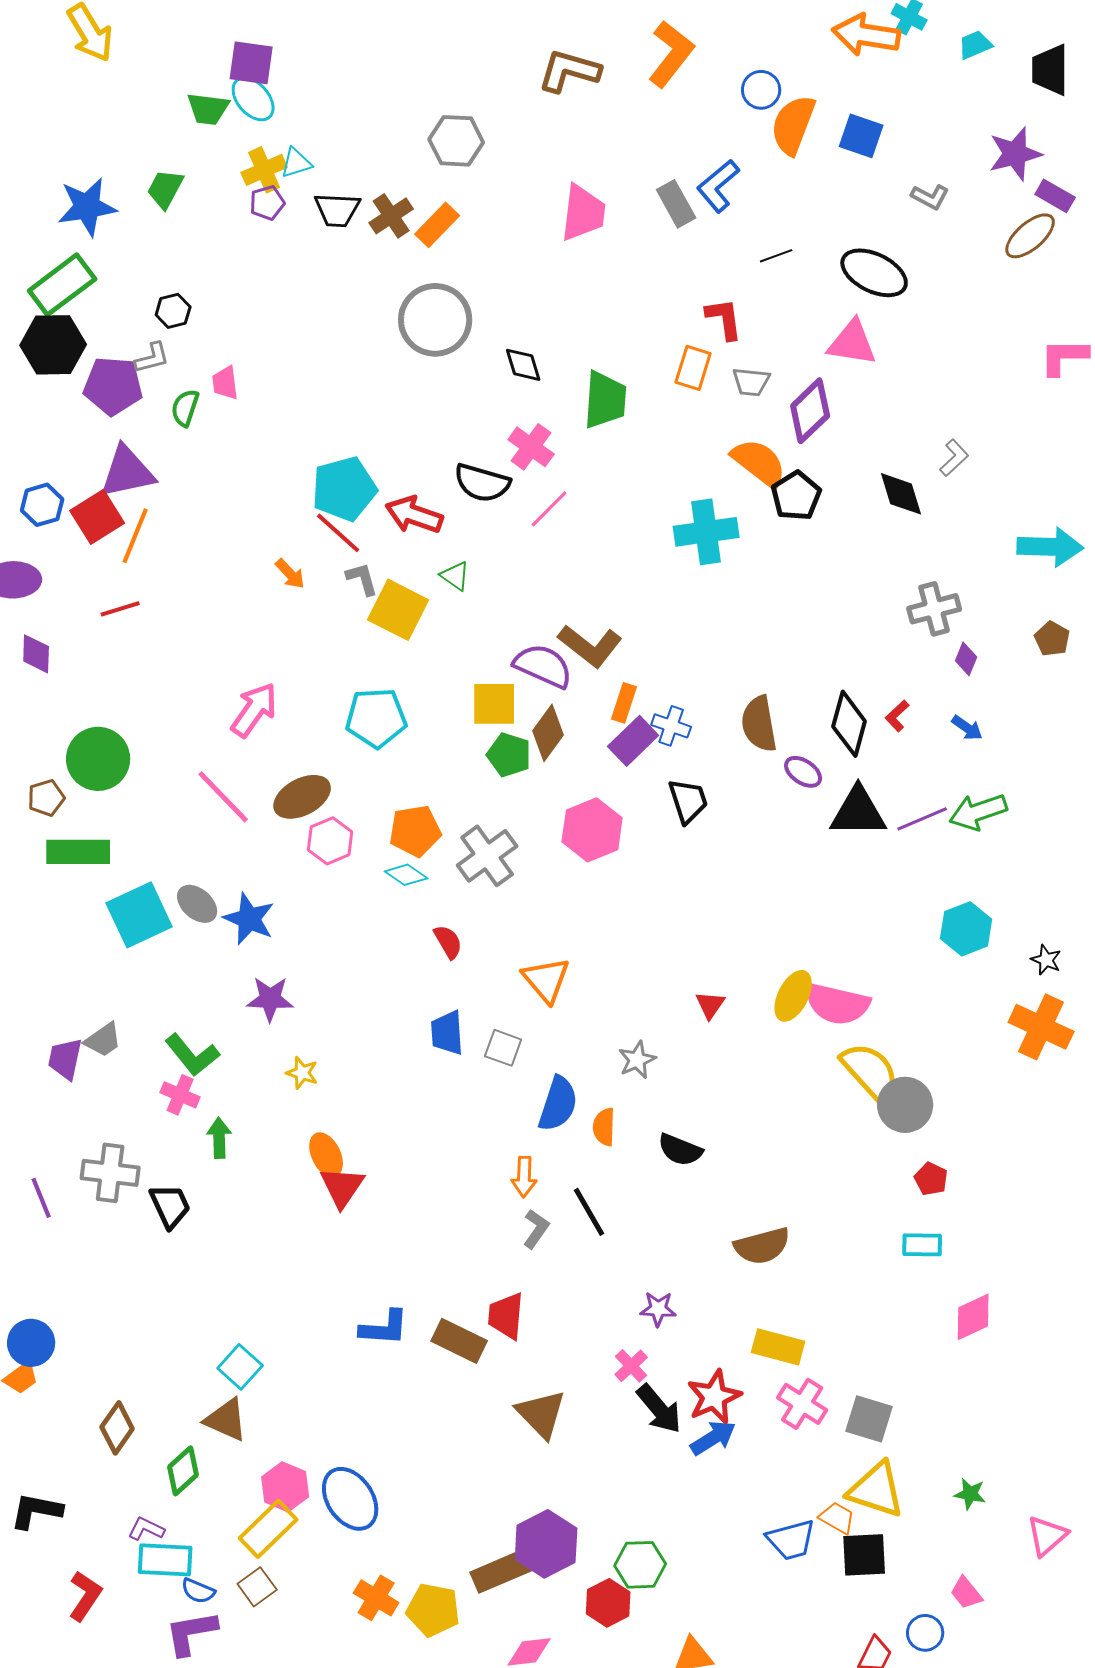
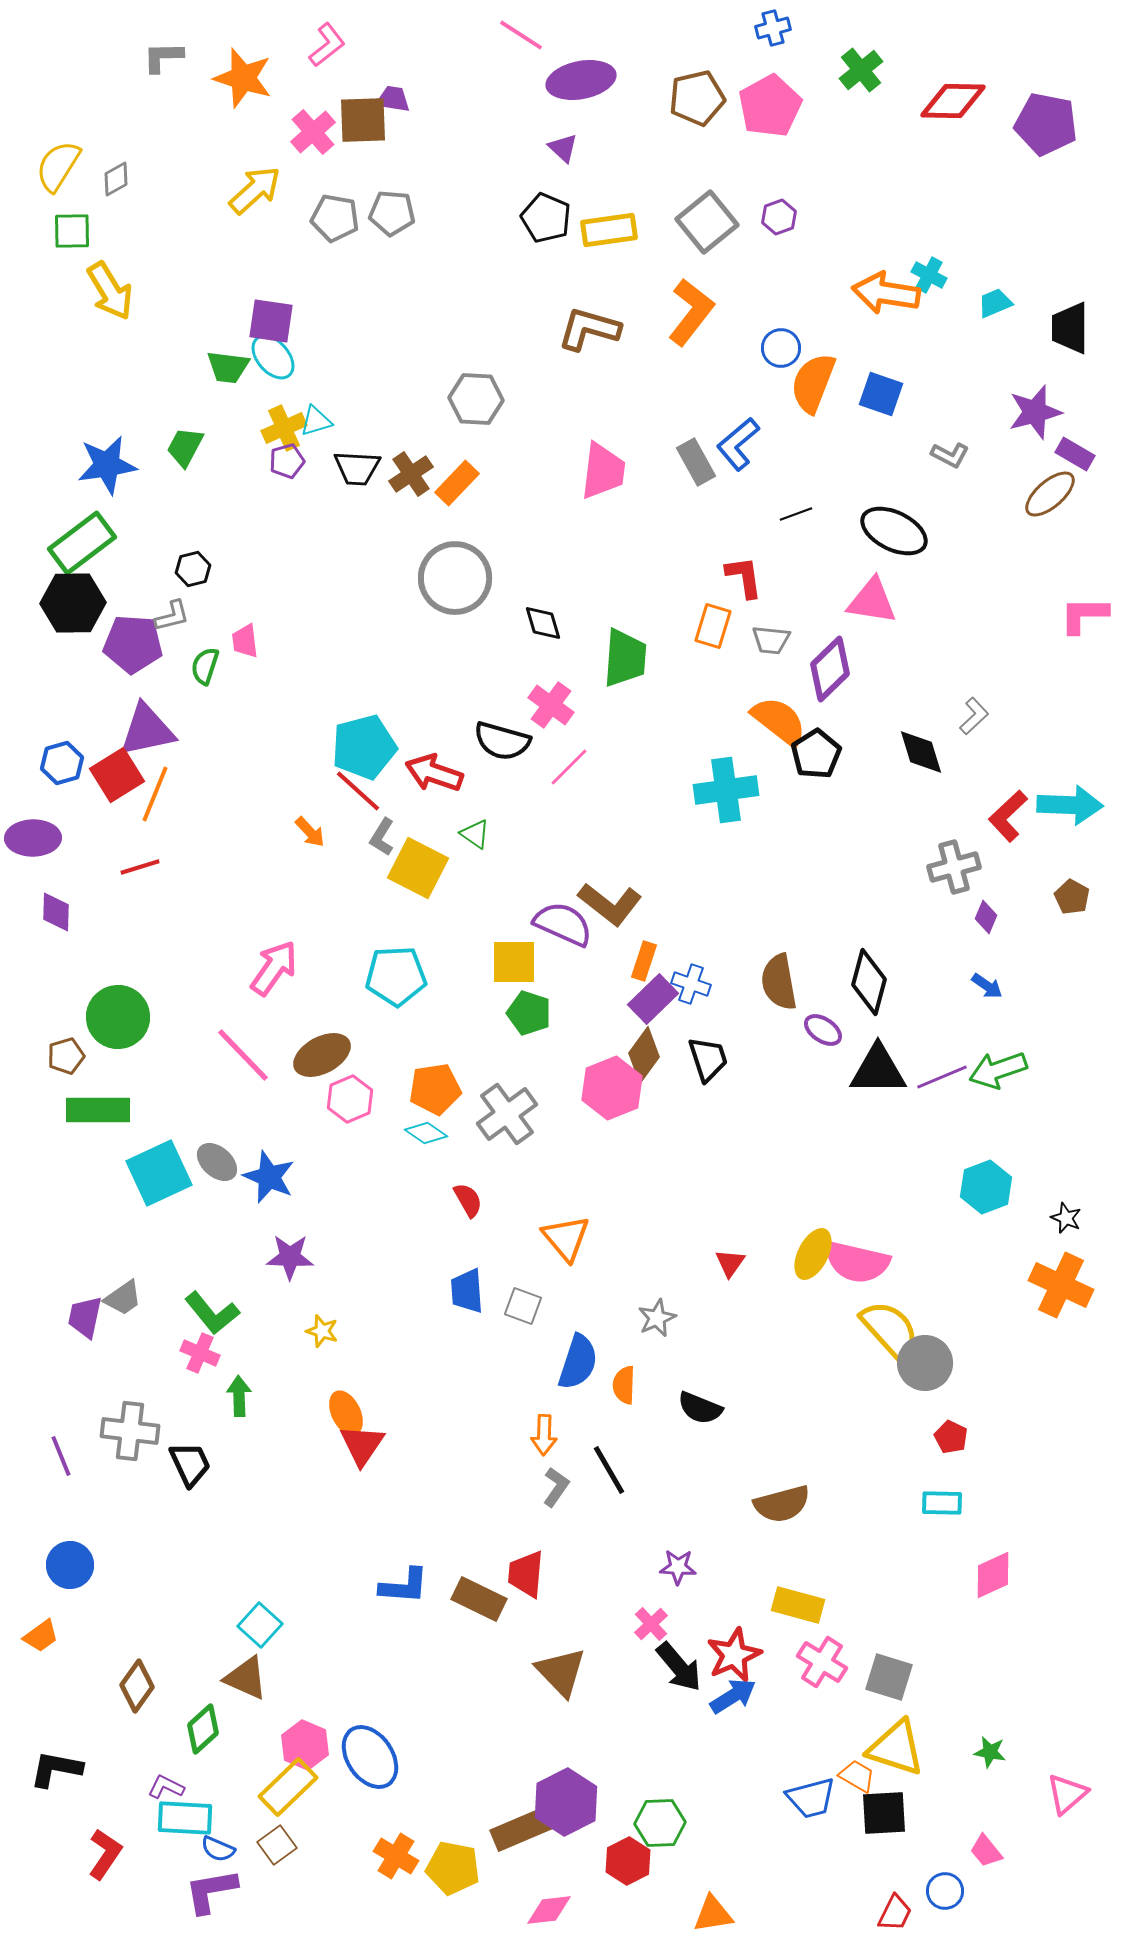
gray L-shape: (362, 579) -> (382, 837), turned -132
red L-shape: (897, 716) -> (1008, 816), moved, size x1.6
brown diamond: (548, 733) -> (644, 1055), moved
blue circle: (31, 1343) -> (70, 1565), moved

